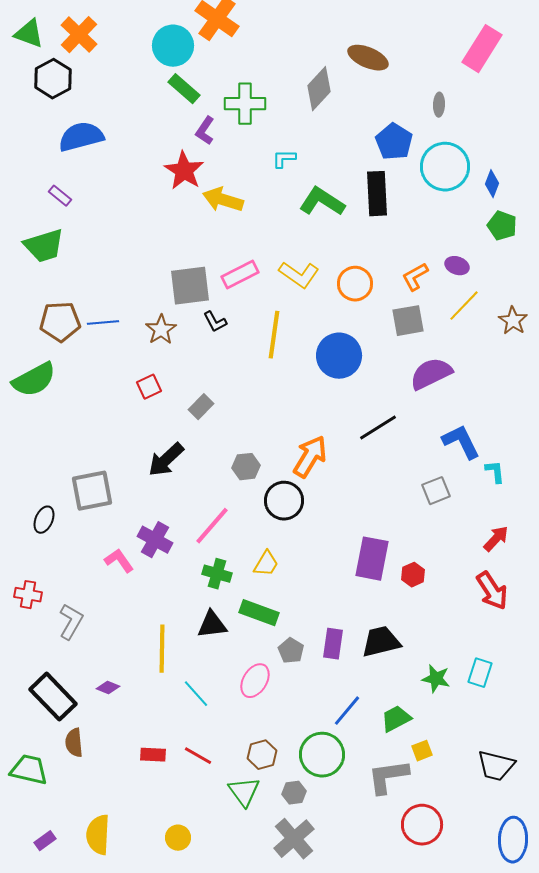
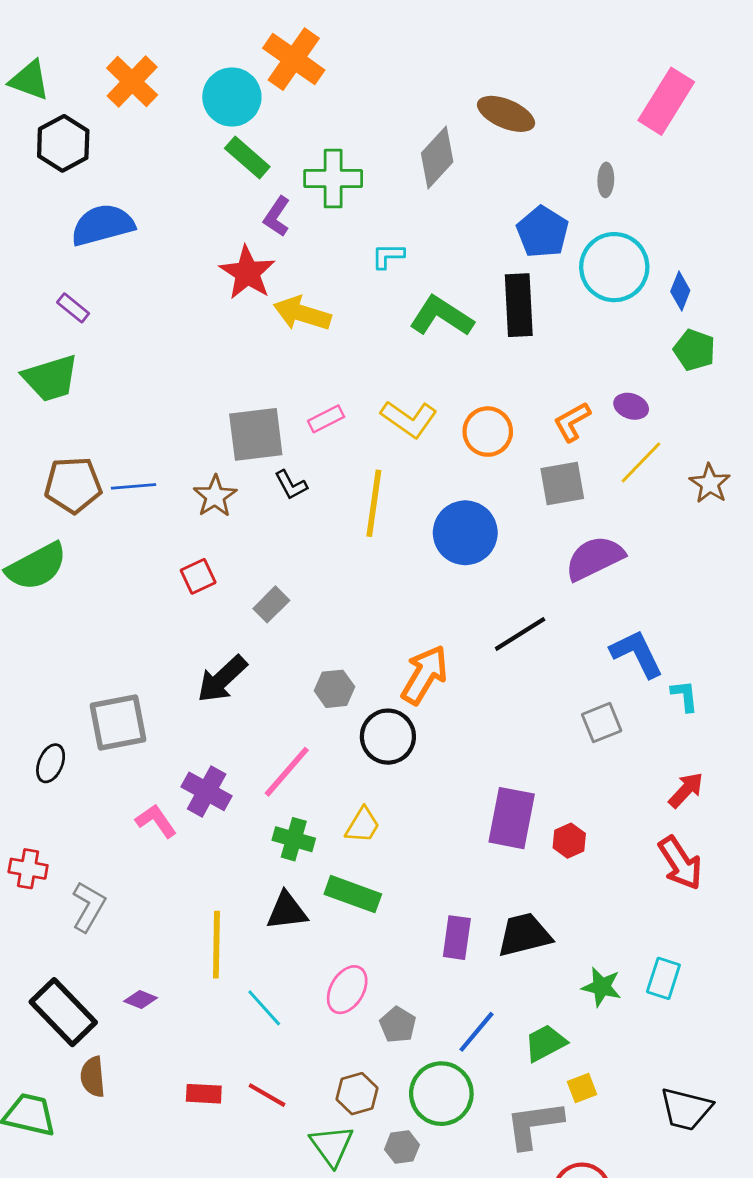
orange cross: (79, 35) -> (132, 82), moved
pink rectangle: (240, 275) -> (326, 419), size x0.7
gray pentagon: (291, 651) -> (398, 1025), moved

